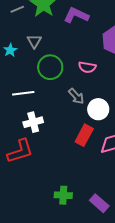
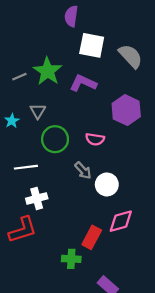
red rectangle: (84, 135) -> (92, 237), moved
green cross: (63, 195) -> (71, 259), moved

